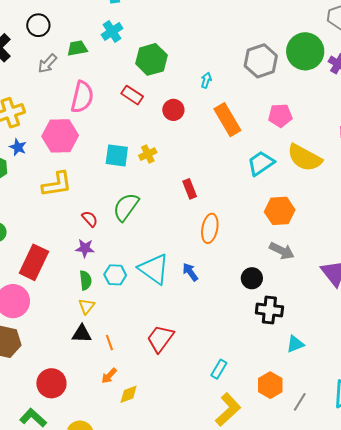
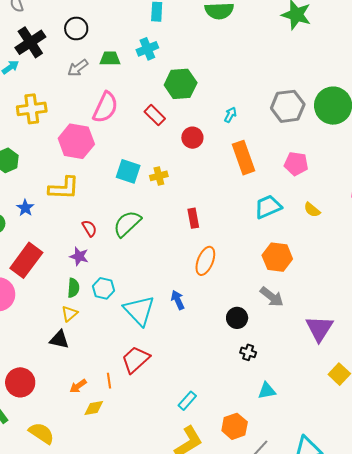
blue star: (18, 147) -> (25, 208), moved
yellow semicircle: (305, 158) -> (312, 210), size x0.5
cyan triangle: (154, 269) -> (139, 311), moved
black cross: (269, 310) -> (248, 352), size x0.6
orange line: (109, 343) -> (109, 381), moved

